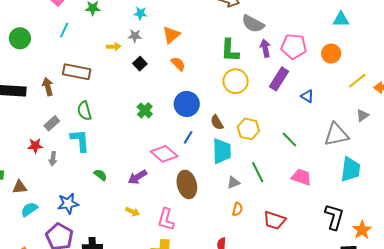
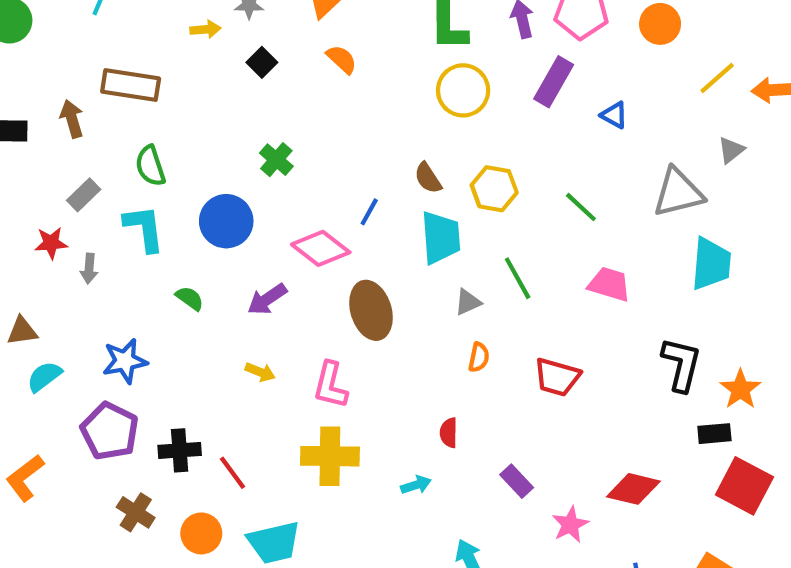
blue circle: (187, 104) -> (226, 221), moved

